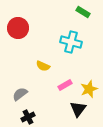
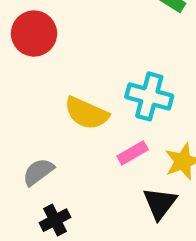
cyan cross: (71, 42) -> (149, 96), moved
yellow semicircle: (43, 66) -> (86, 113), size x1.5

